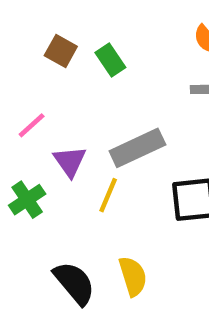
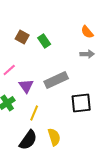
yellow line: (108, 195) -> (34, 113), moved
black semicircle: (74, 283) -> (28, 140), turned 75

